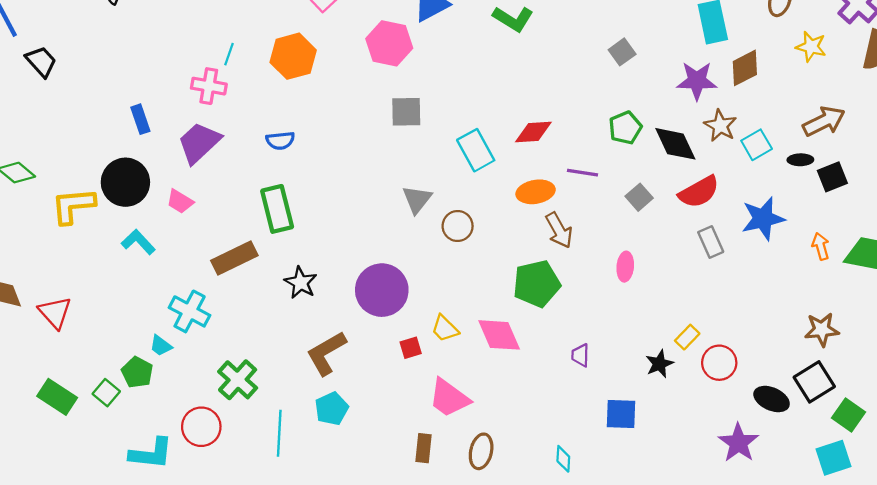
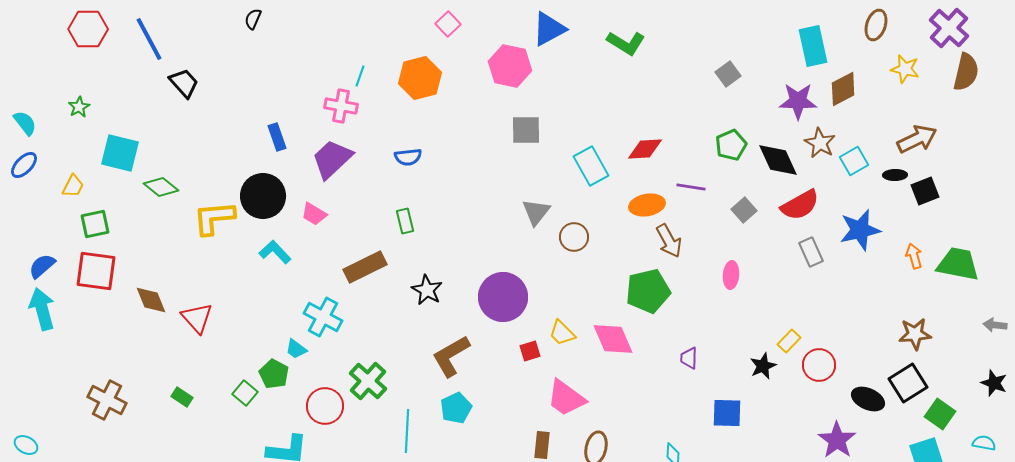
green rectangle: (277, 209) -> (405, 221), size x0.6
green rectangle: (57, 397) -> (182, 397), moved, size x0.6
red circle: (201, 427) -> (325, 406), moved

